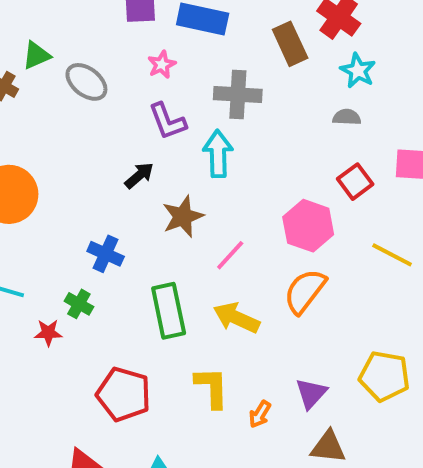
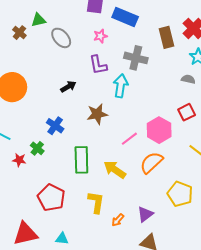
black arrow: (139, 175) -> (68, 87), moved
pink line: (230, 255) -> (129, 139), moved
yellow pentagon: (384, 376) -> (180, 194), moved

